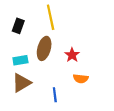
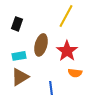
yellow line: (51, 17) -> (66, 16), moved, turned 40
red star: (72, 55) -> (67, 51), size x1.5

